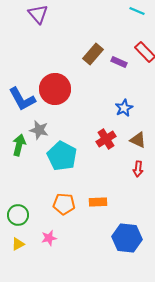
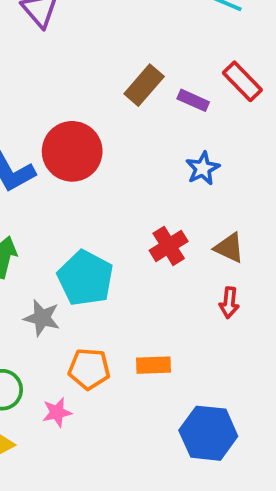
blue star: (124, 108) -> (203, 168), moved
gray star: (39, 130) -> (42, 318), moved
pink star: (49, 238) -> (57, 412), moved

